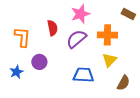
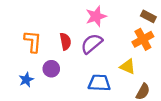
red semicircle: (52, 28) -> (65, 41), moved
orange cross: (107, 35) -> (143, 39), moved, turned -30
yellow triangle: (109, 60) -> (128, 67), turned -49

